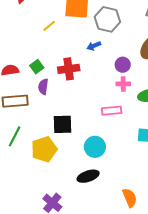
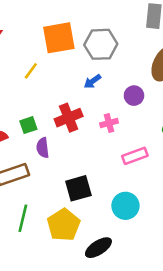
green square: (37, 67) -> (28, 125), turned 32
pink cross: (123, 84) -> (109, 123), moved
black ellipse: (88, 176) -> (98, 248), moved

